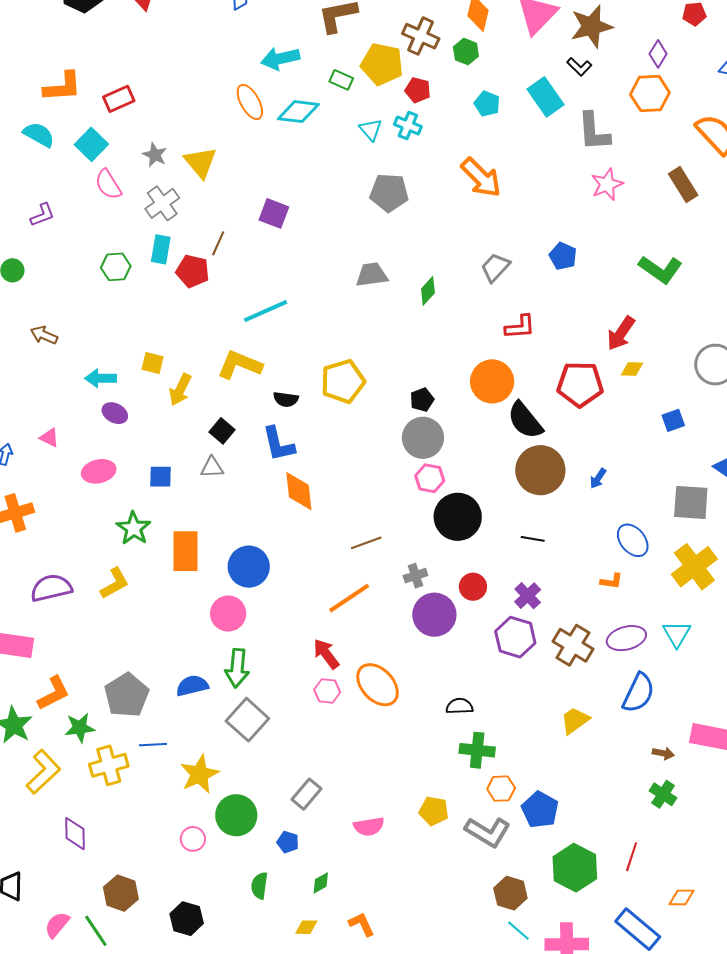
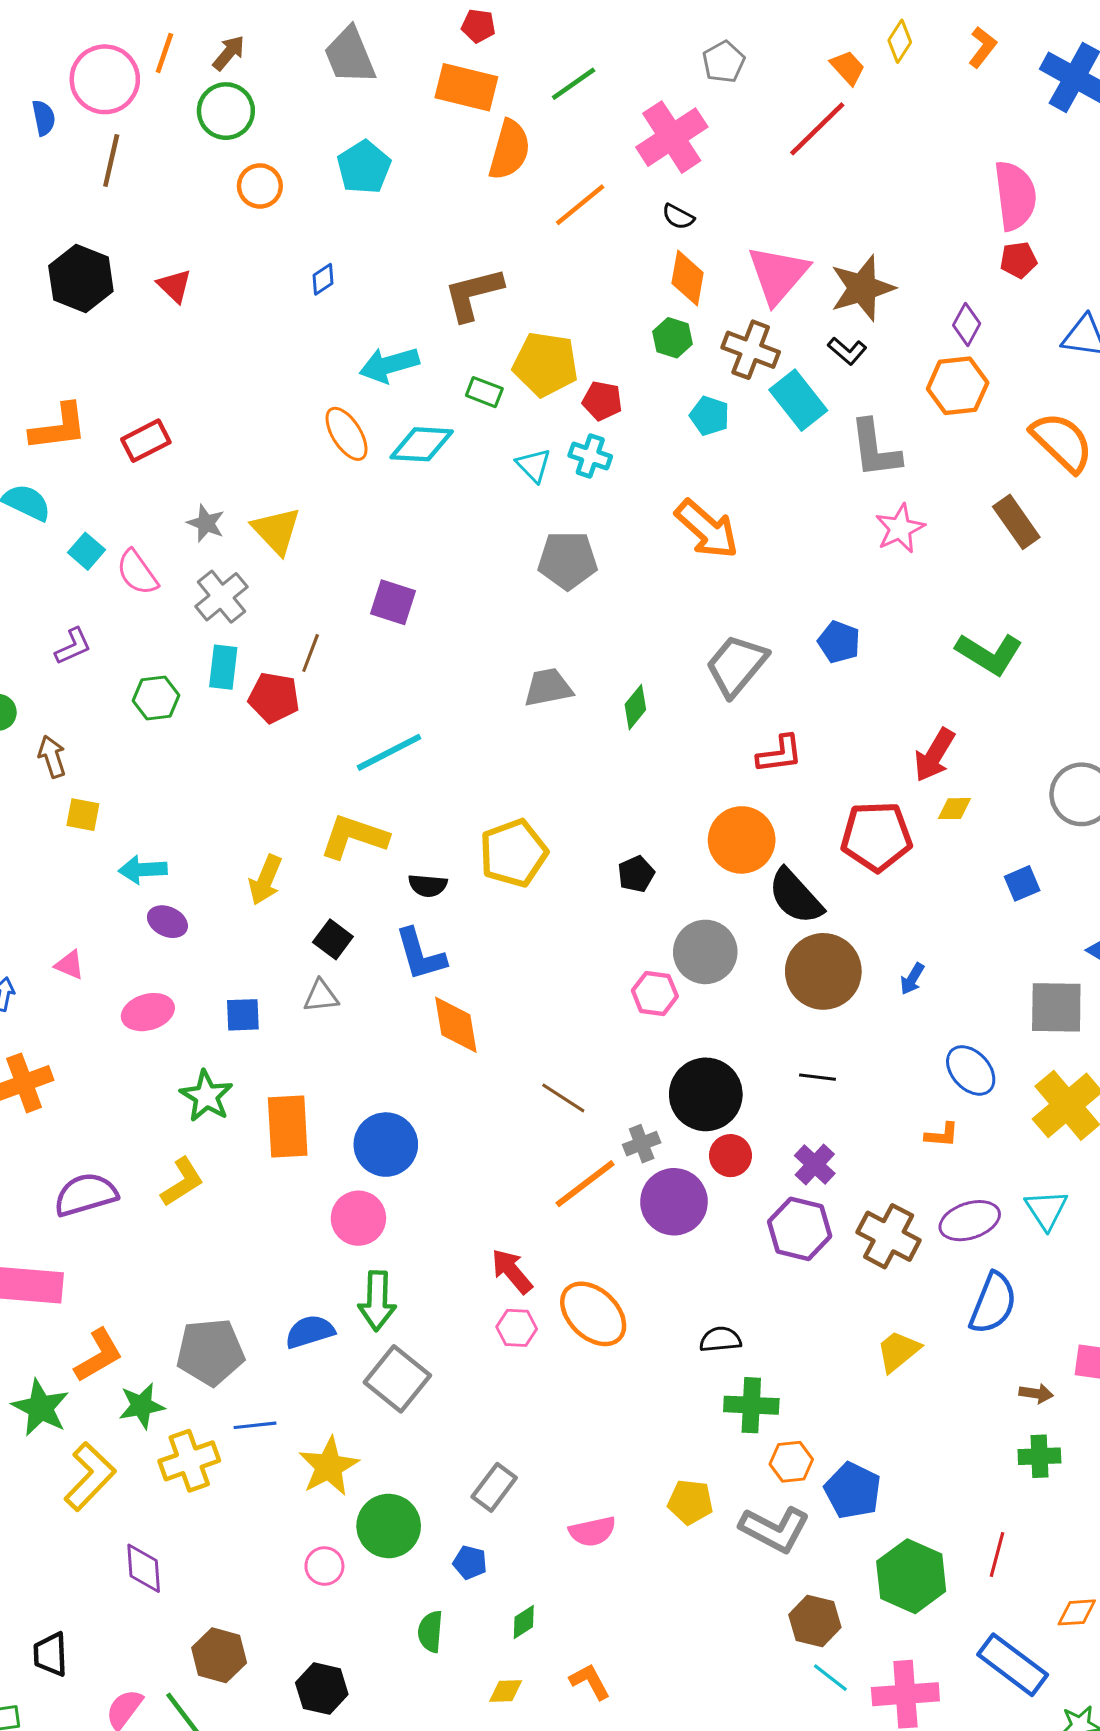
brown cross: (421, 36) -> (751, 350), moved
cyan square: (91, 144) -> (87, 551), moved, size x0.7
purple L-shape: (42, 215) -> (73, 646), moved
gray trapezoid: (495, 267) -> (736, 665), size x1.4
brown arrow: (44, 335) -> (52, 757), moved, turned 52
yellow square: (153, 363) -> (83, 815), moved
gray circle: (423, 438) -> (705, 952), moved
black circle: (458, 517) -> (706, 1094), moved
brown line: (366, 543) -> (563, 1098), turned 56
orange line: (349, 598) -> (585, 1184), moved
gray pentagon: (127, 695) -> (210, 1352), turned 30
green cross: (663, 794) -> (1039, 1456), turned -32

